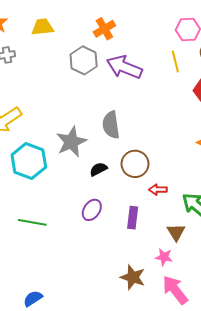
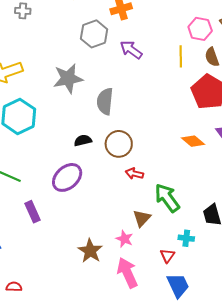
purple arrow: (124, 67) -> (131, 50), size x0.7
gray star: (71, 142) -> (68, 78), moved
purple ellipse: (92, 210) -> (67, 177), size x1.4
purple rectangle: (133, 218) -> (32, 212), moved, turned -45

